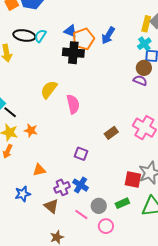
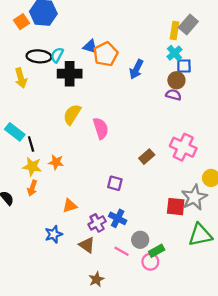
blue arrow: (108, 35) -> (136, 69), moved
black cross: (73, 53) -> (70, 74), moved
black line: (10, 112) -> (31, 144), turned 40
green rectangle: (122, 203) -> (157, 251), moved

